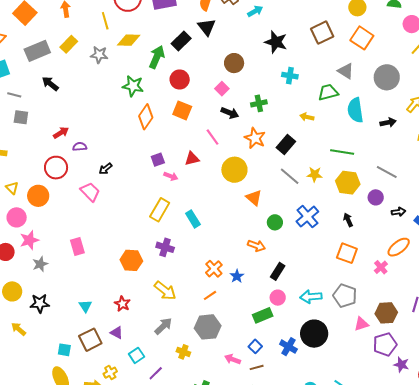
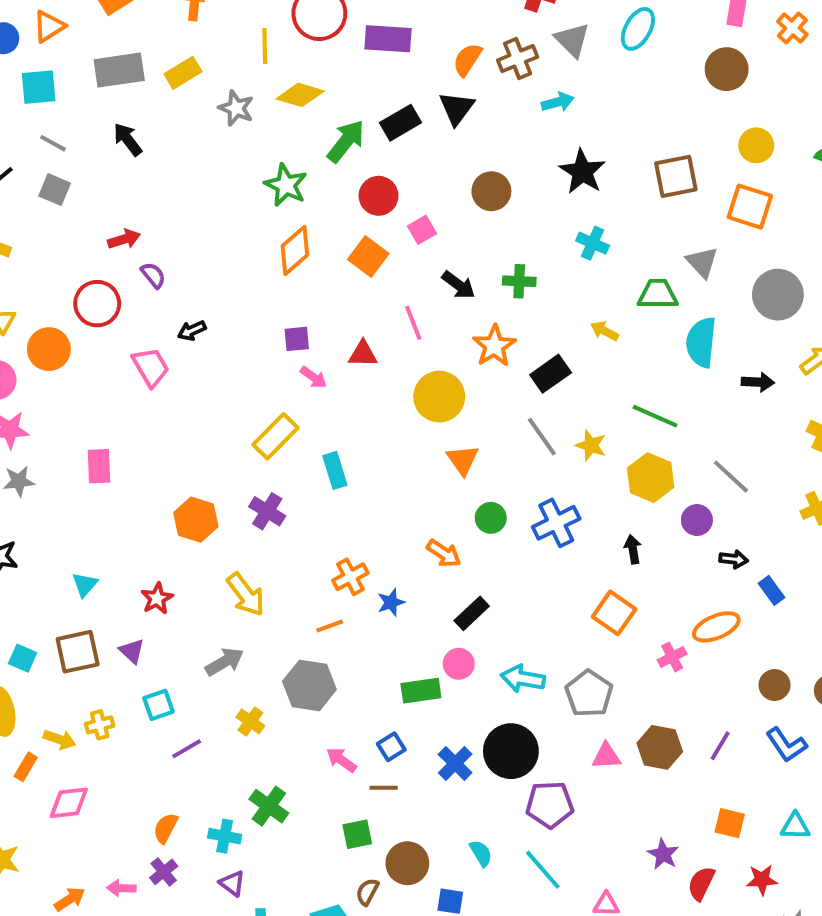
orange square: (362, 38) -> (750, 207), turned -30
pink square: (222, 89) -> (422, 230), moved
purple semicircle: (80, 147) -> (153, 275), turned 40
purple pentagon: (385, 344) -> (550, 805), moved

